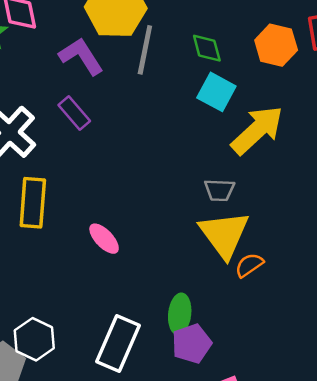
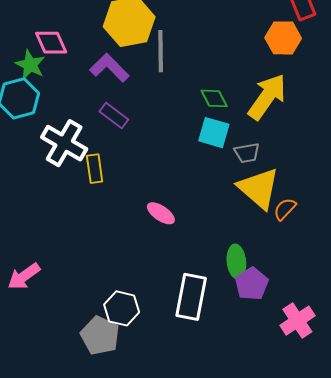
orange hexagon: (276, 45) -> (283, 38), moved
green diamond: (207, 48) -> (214, 98), moved
cyan square: (216, 92) -> (214, 133), moved
yellow rectangle: (33, 203) -> (95, 169), moved, size x0.7

